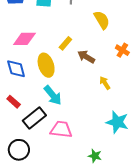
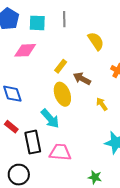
pink diamond: (24, 39) -> (25, 50), moved
yellow ellipse: (46, 65) -> (62, 94), moved
black rectangle: (34, 118) -> (33, 142), turned -60

